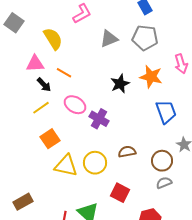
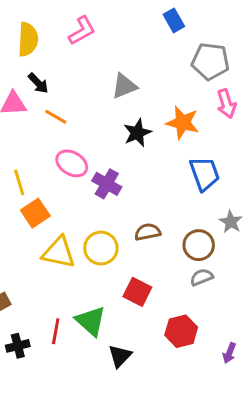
gray pentagon: (145, 38) -> (210, 61), moved
yellow semicircle: (53, 39) -> (28, 39), moved, turned 35
gray triangle: (109, 39) -> (124, 86), moved
black arrow: (44, 85) -> (38, 83), moved
yellow line: (41, 108) -> (19, 182), moved, turned -72

